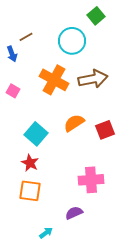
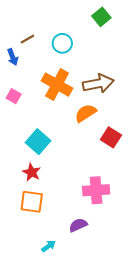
cyan circle: (72, 41) -> (62, 43), moved, size x0.7
orange semicircle: (74, 123) -> (86, 113), moved
red square: (105, 130) -> (111, 137), turned -36

